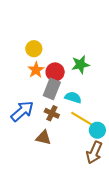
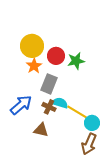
yellow circle: (34, 49) -> (32, 46), size x1.5
red circle: (55, 72) -> (56, 56), moved
cyan semicircle: (73, 97) -> (60, 103), moved

